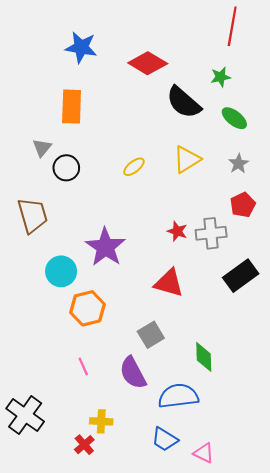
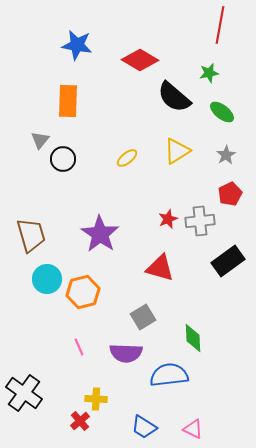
brown trapezoid: (33, 215) -> (31, 235), moved
red star: (177, 231) -> (168, 219), turned 30
cyan circle: (61, 271) -> (47, 279), moved
purple semicircle: (133, 373) -> (126, 353), turned -60
blue trapezoid: (165, 439) -> (144, 427), moved

